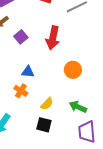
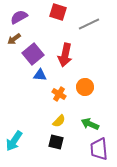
purple square: (21, 37) -> (33, 54), size x1.5
blue triangle: (28, 72) -> (40, 75), moved
orange cross: (21, 91) -> (59, 94), moved

